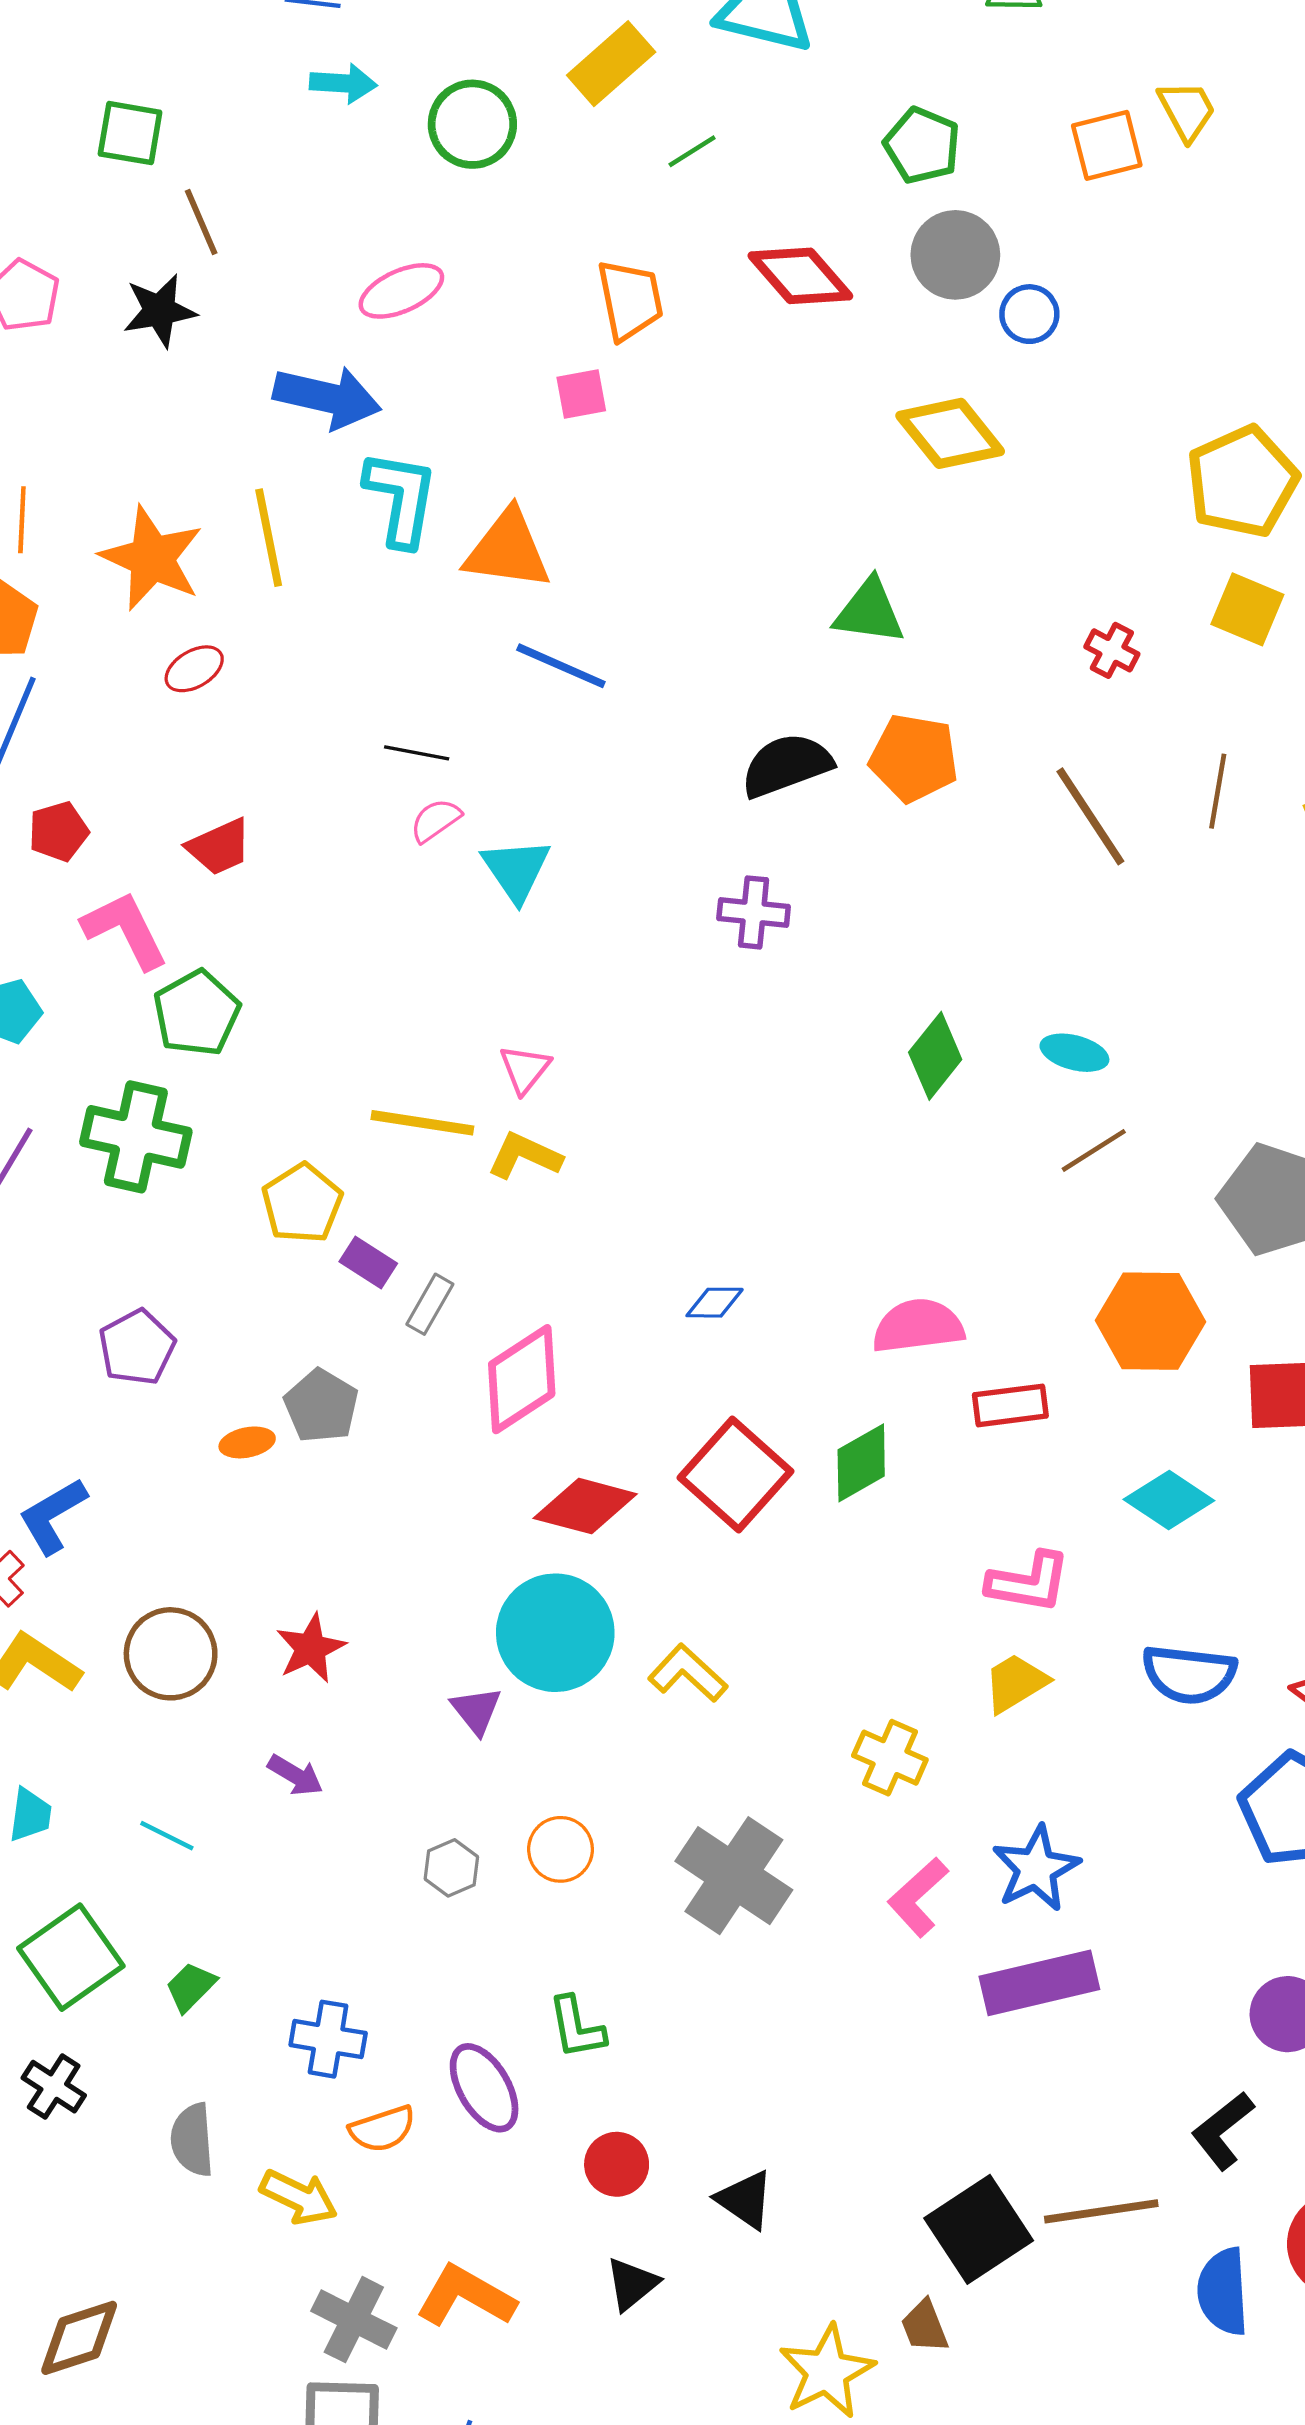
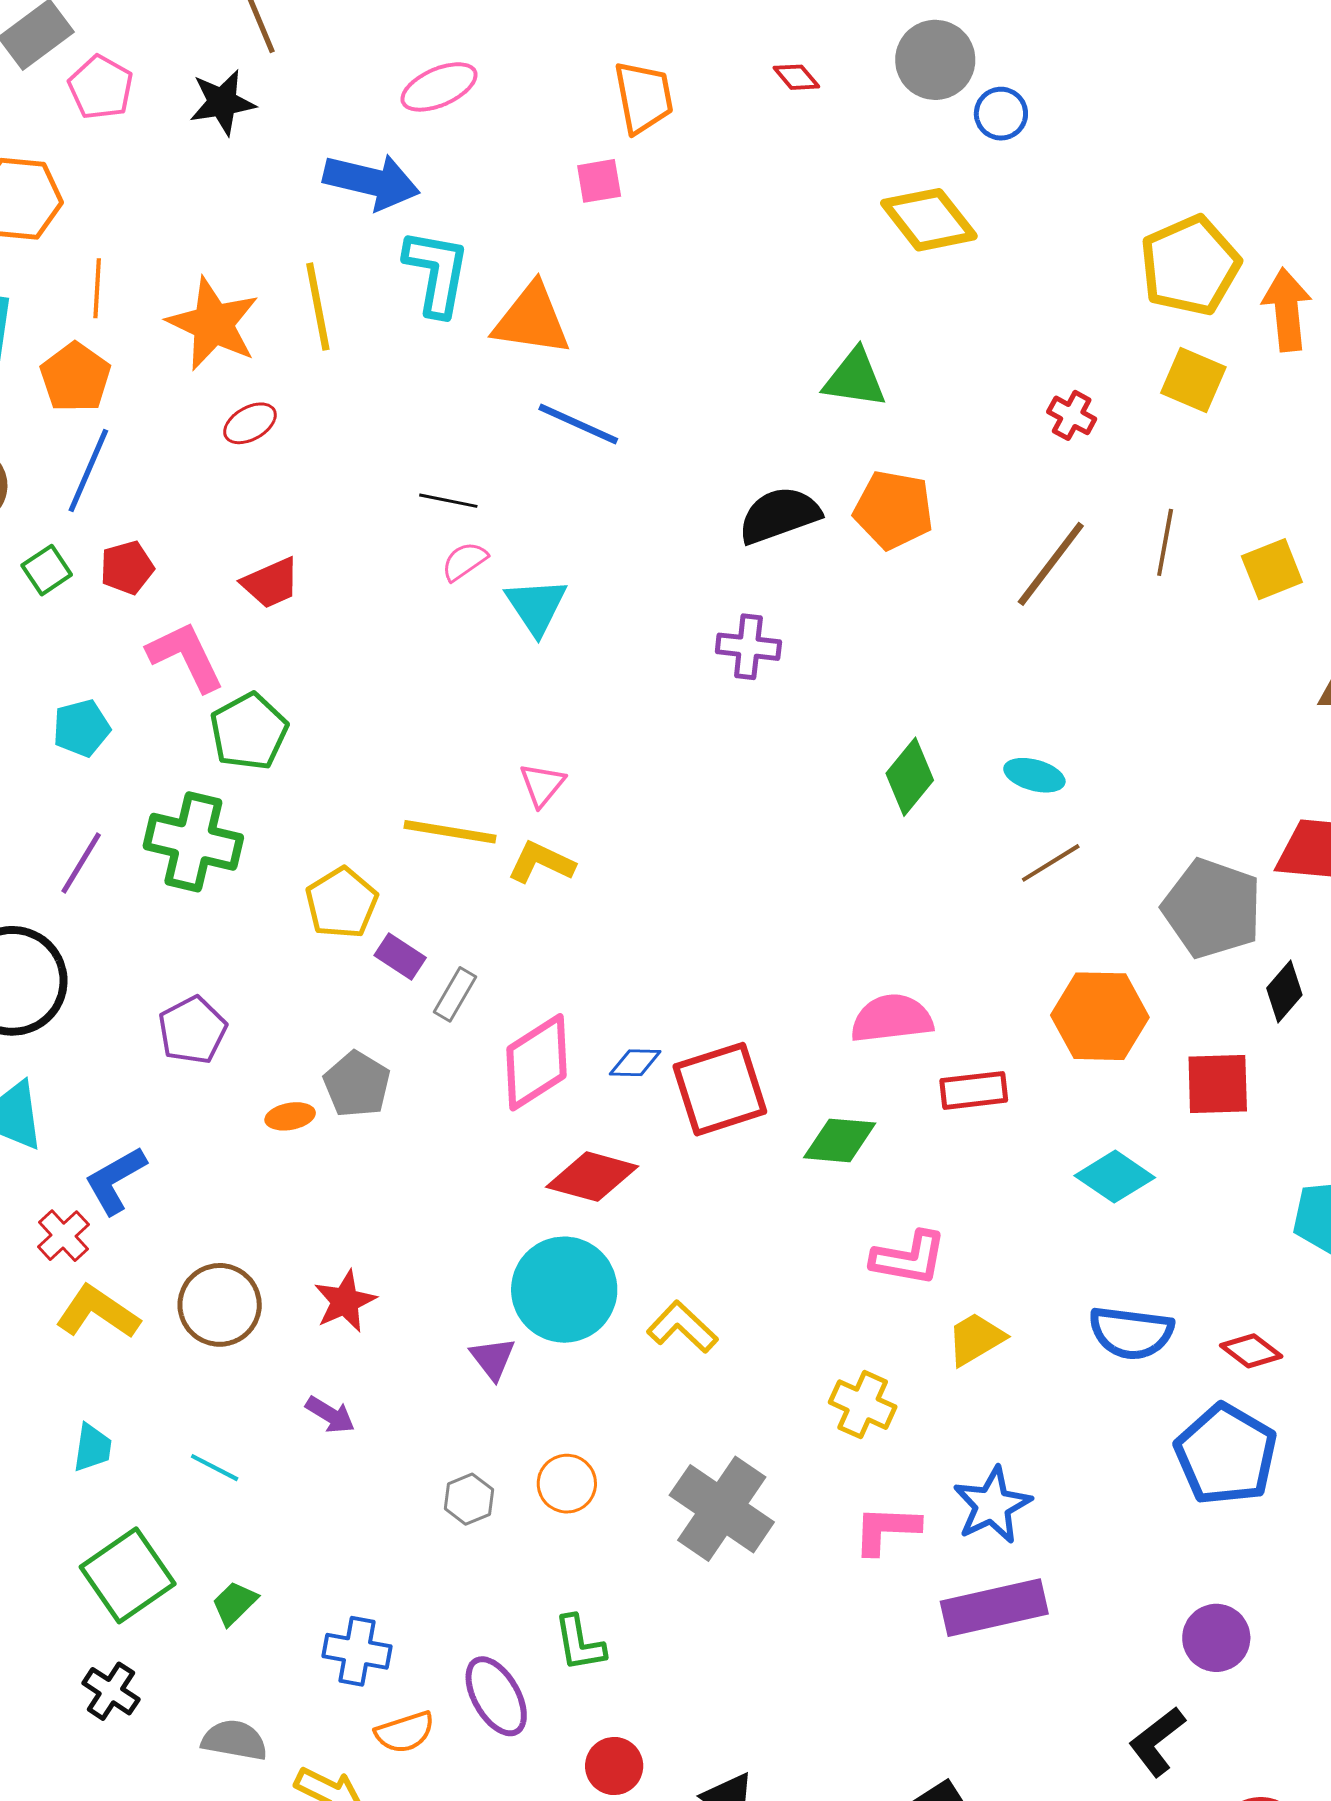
red diamond: (800, 276) -> (796, 77), size x0.5
brown line: (1090, 816) -> (1051, 564), turned 70
blue diamond: (715, 1303) -> (635, 1063), moved
green diamond: (861, 1463) -> (840, 1140), turned 34
red square: (735, 1474) -> (720, 1089), moved, turned 30
pink L-shape: (1029, 1582) -> (909, 1258), moved
pink L-shape: (918, 1897) -> (886, 1530), turned 44
gray semicircle: (192, 2140) -> (234, 1740), turned 104

